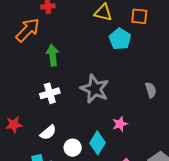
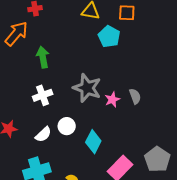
gray semicircle: (151, 90) -> (135, 96), moved
pink star: (120, 124) -> (112, 100), moved
white circle: (73, 148) -> (67, 126), moved

